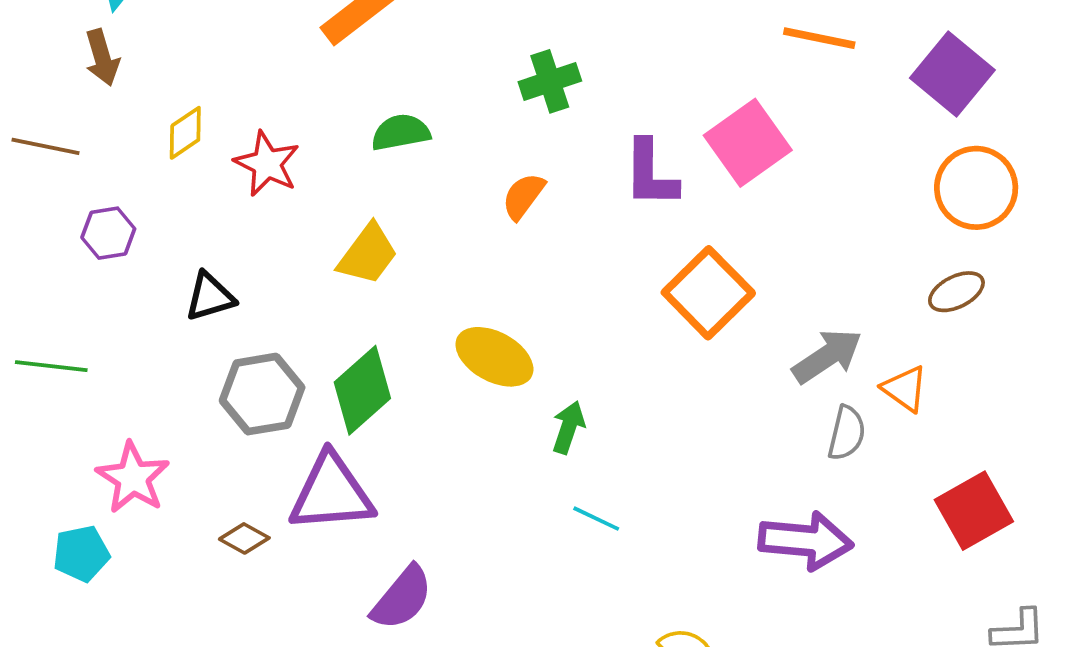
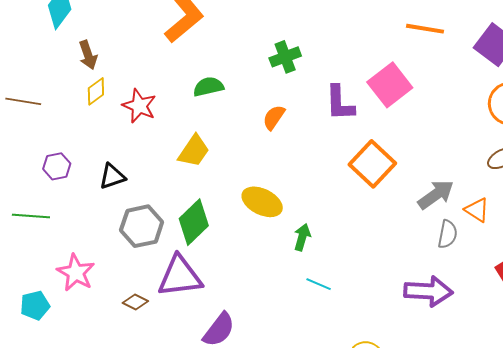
brown arrow: (102, 58) -> (88, 55), moved
purple hexagon: (108, 233) -> (57, 166), moved
cyan pentagon: (81, 554) -> (35, 305), moved

